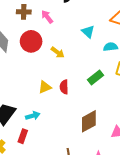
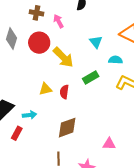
yellow arrow: (58, 52) -> (63, 57), size x1.6
green rectangle: (96, 77) -> (91, 77), moved
brown diamond: (89, 121) -> (67, 128), moved

